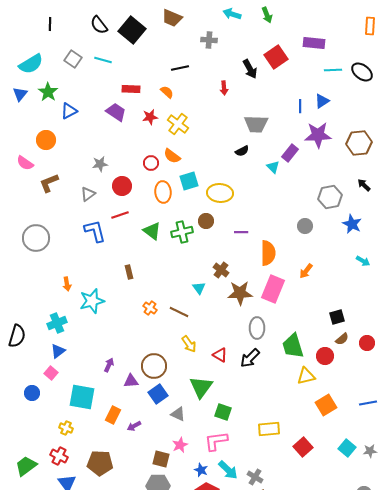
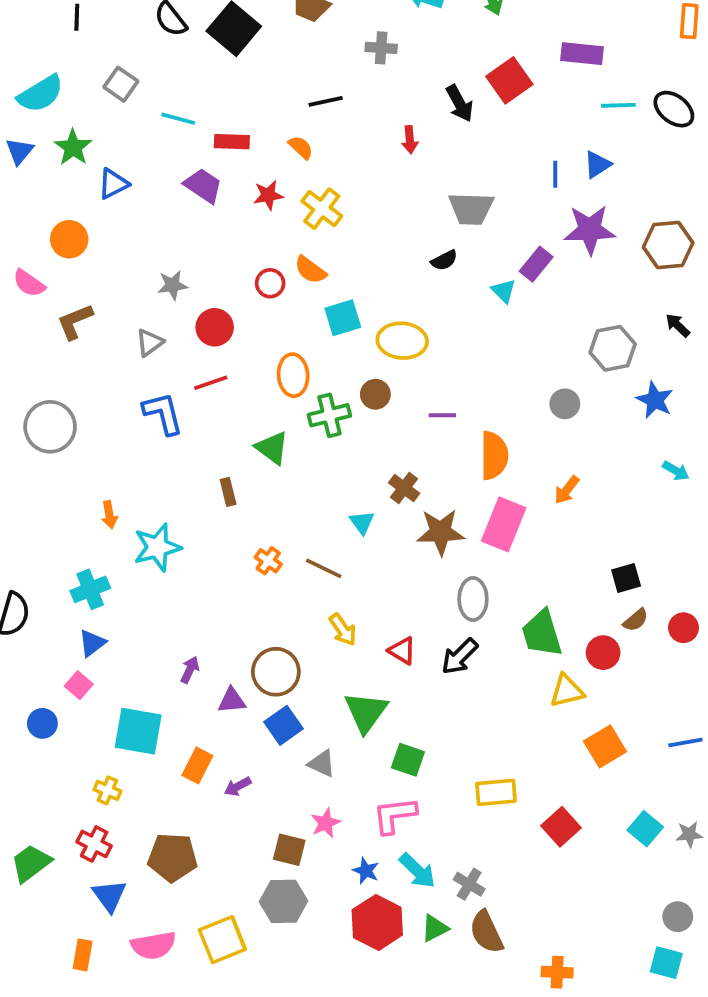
cyan line: (103, 60) -> (178, 119), moved
orange ellipse: (163, 192) -> (293, 375), moved
green triangle: (152, 231) -> (272, 448), moved

